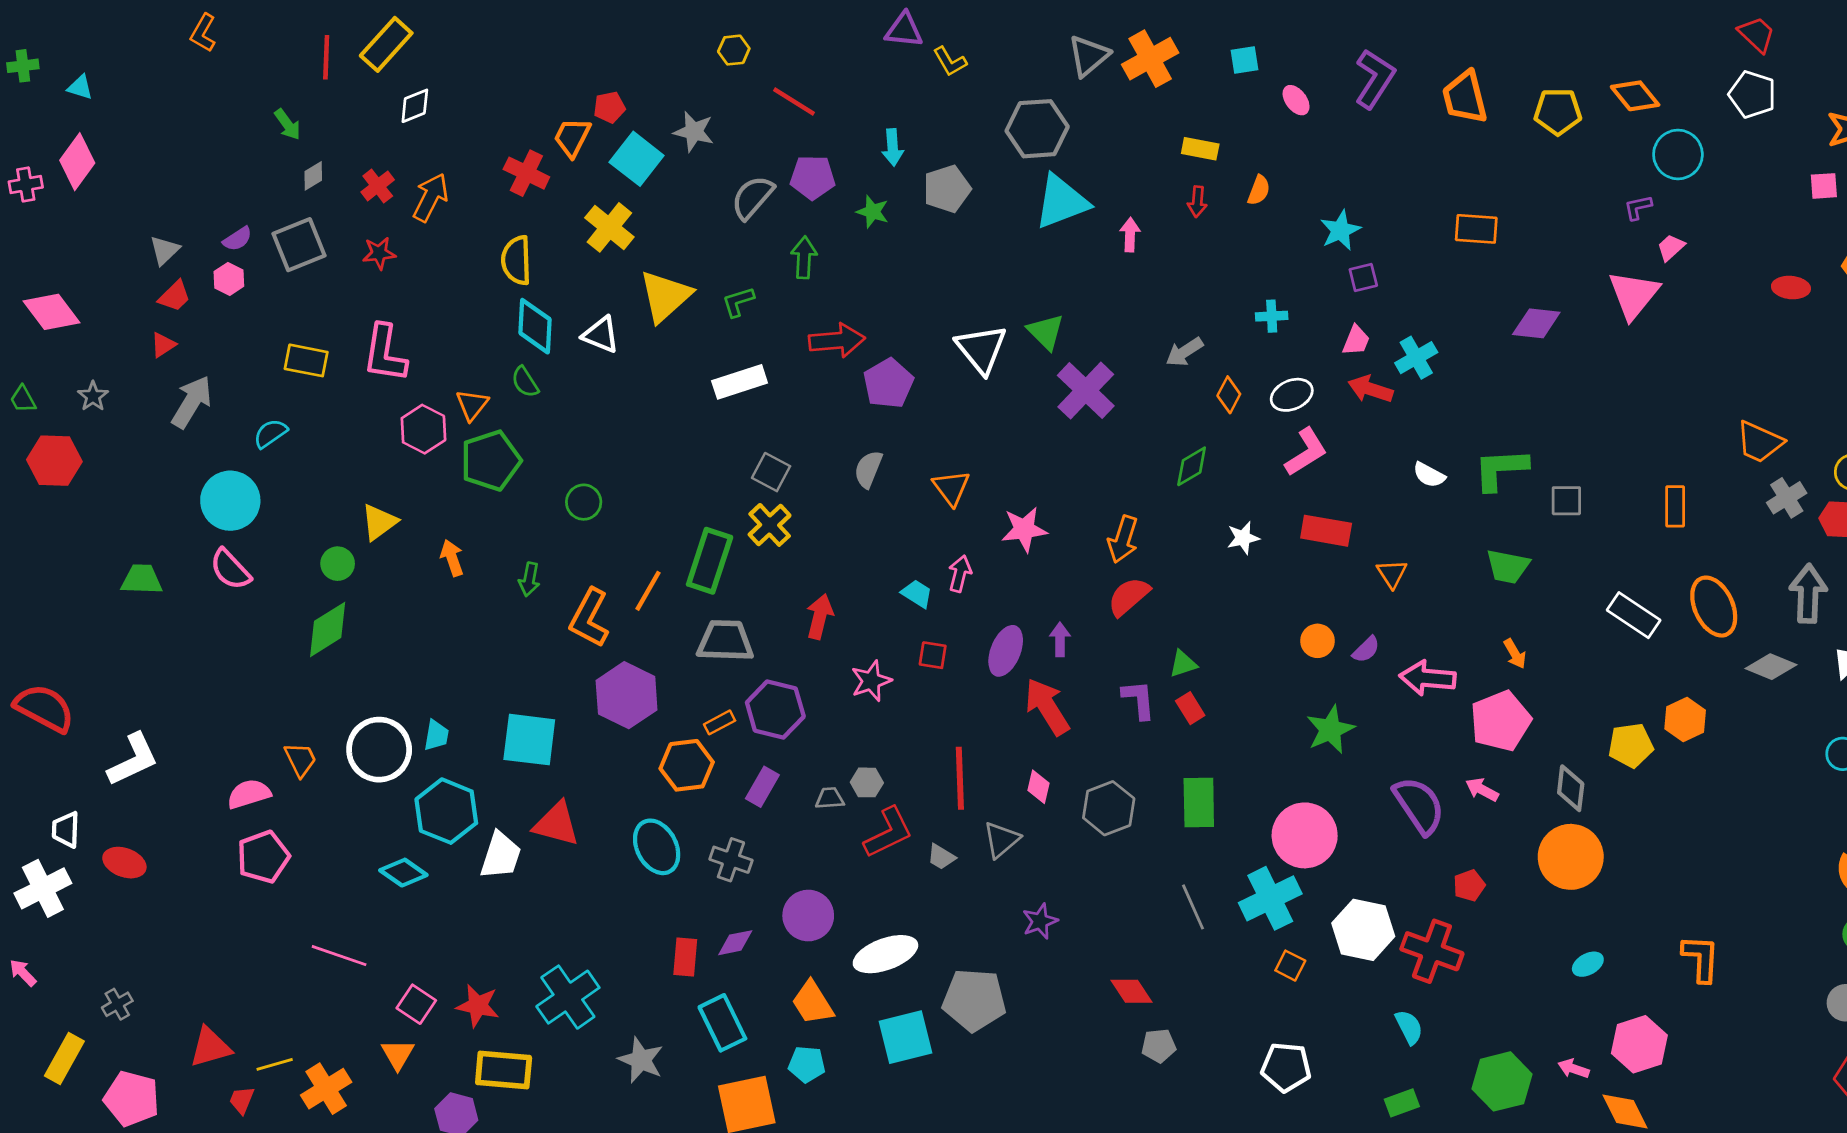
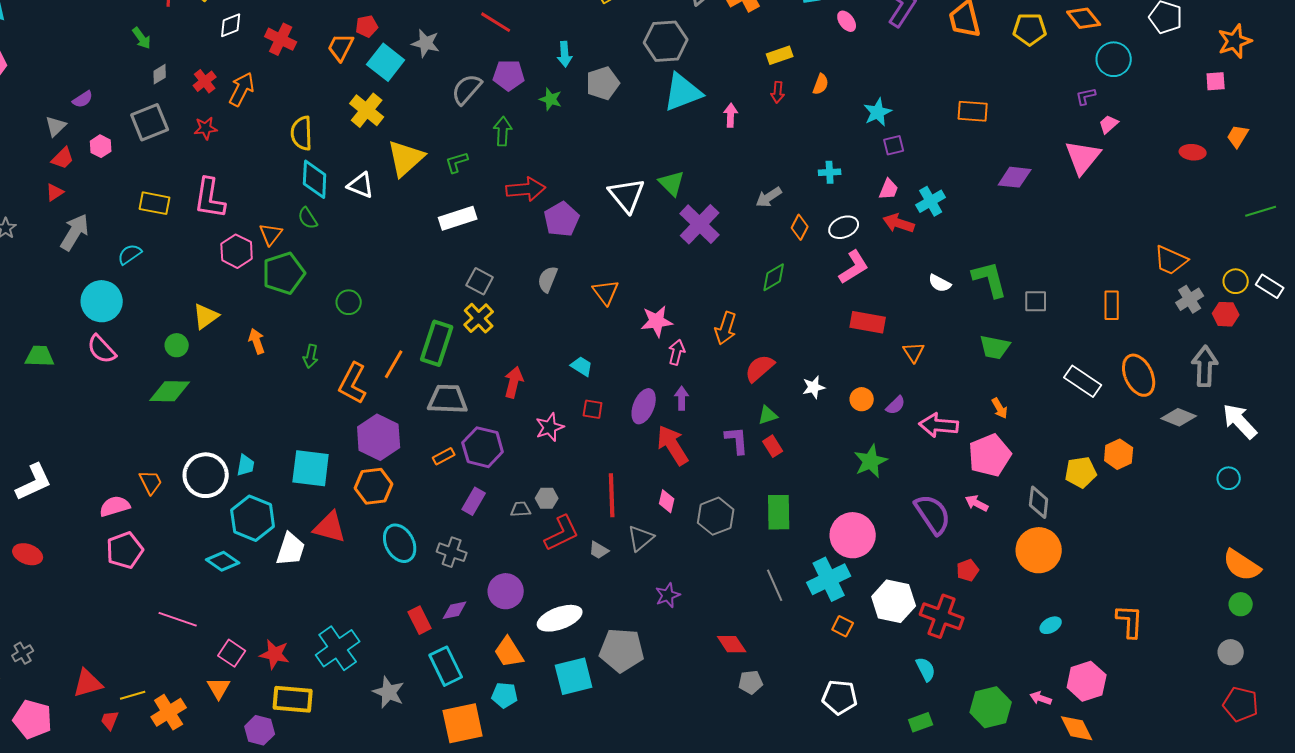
yellow rectangle: (1200, 149) -> (780, 55), turned -30
red cross: (526, 173) -> (281, 39), moved
purple semicircle: (237, 239) -> (83, 99), moved
green L-shape: (1501, 469) -> (990, 279), turned 78
white star: (1243, 538) -> (814, 387), moved
pink arrow: (960, 574) -> (677, 352), moved
red semicircle: (1129, 597) -> (760, 368), moved
green diamond: (328, 629) -> (170, 391), turned 33
orange hexagon: (687, 765) -> (374, 486), moved
red rectangle: (685, 957) -> (420, 620), turned -32

